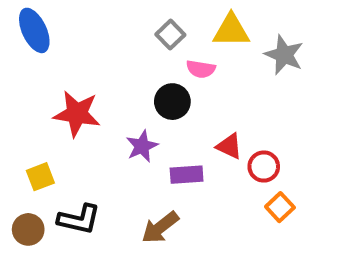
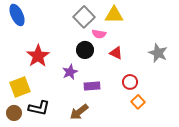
gray square: (170, 35) -> (84, 17), size x1.5
gray star: (284, 55) -> (158, 53), moved
red star: (77, 114) -> (38, 56), turned 30
red triangle: (229, 146) -> (116, 53), moved
yellow square: (40, 177) -> (20, 87), size x1.5

